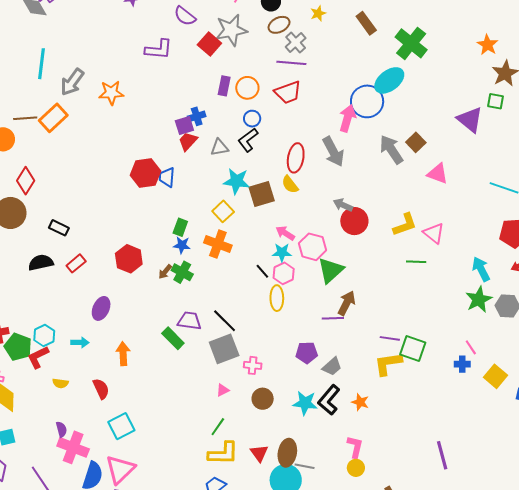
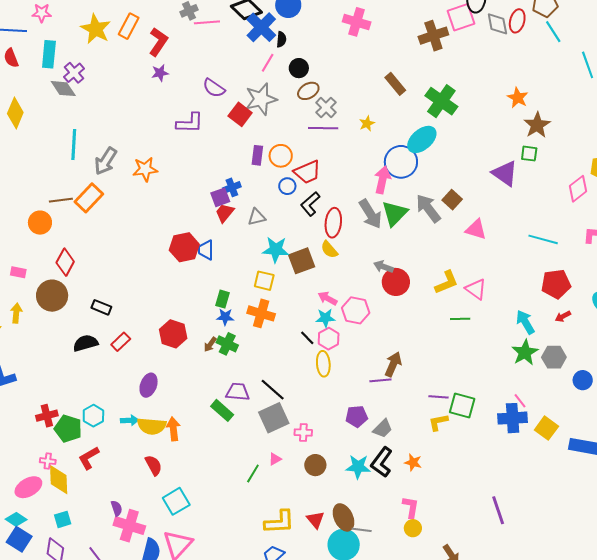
yellow star: (318, 13) -> (367, 124), moved
red trapezoid: (288, 92) -> (307, 172), moved
black L-shape: (248, 140) -> (310, 204), moved
yellow square: (223, 211) -> (264, 281), turned -30
green triangle: (331, 270) -> (395, 213), moved
red L-shape: (38, 357) -> (89, 458), moved
yellow L-shape: (388, 364) -> (438, 422), size x0.7
blue cross: (462, 364) -> (513, 418), size x1.8
yellow semicircle: (60, 383) -> (152, 426), moved, size x1.8
green line: (218, 427) -> (253, 474), moved
brown ellipse: (287, 453) -> (344, 517), turned -32

